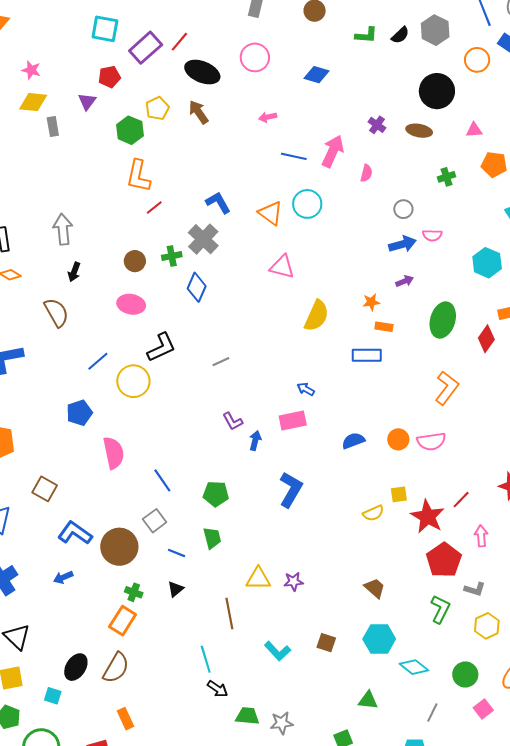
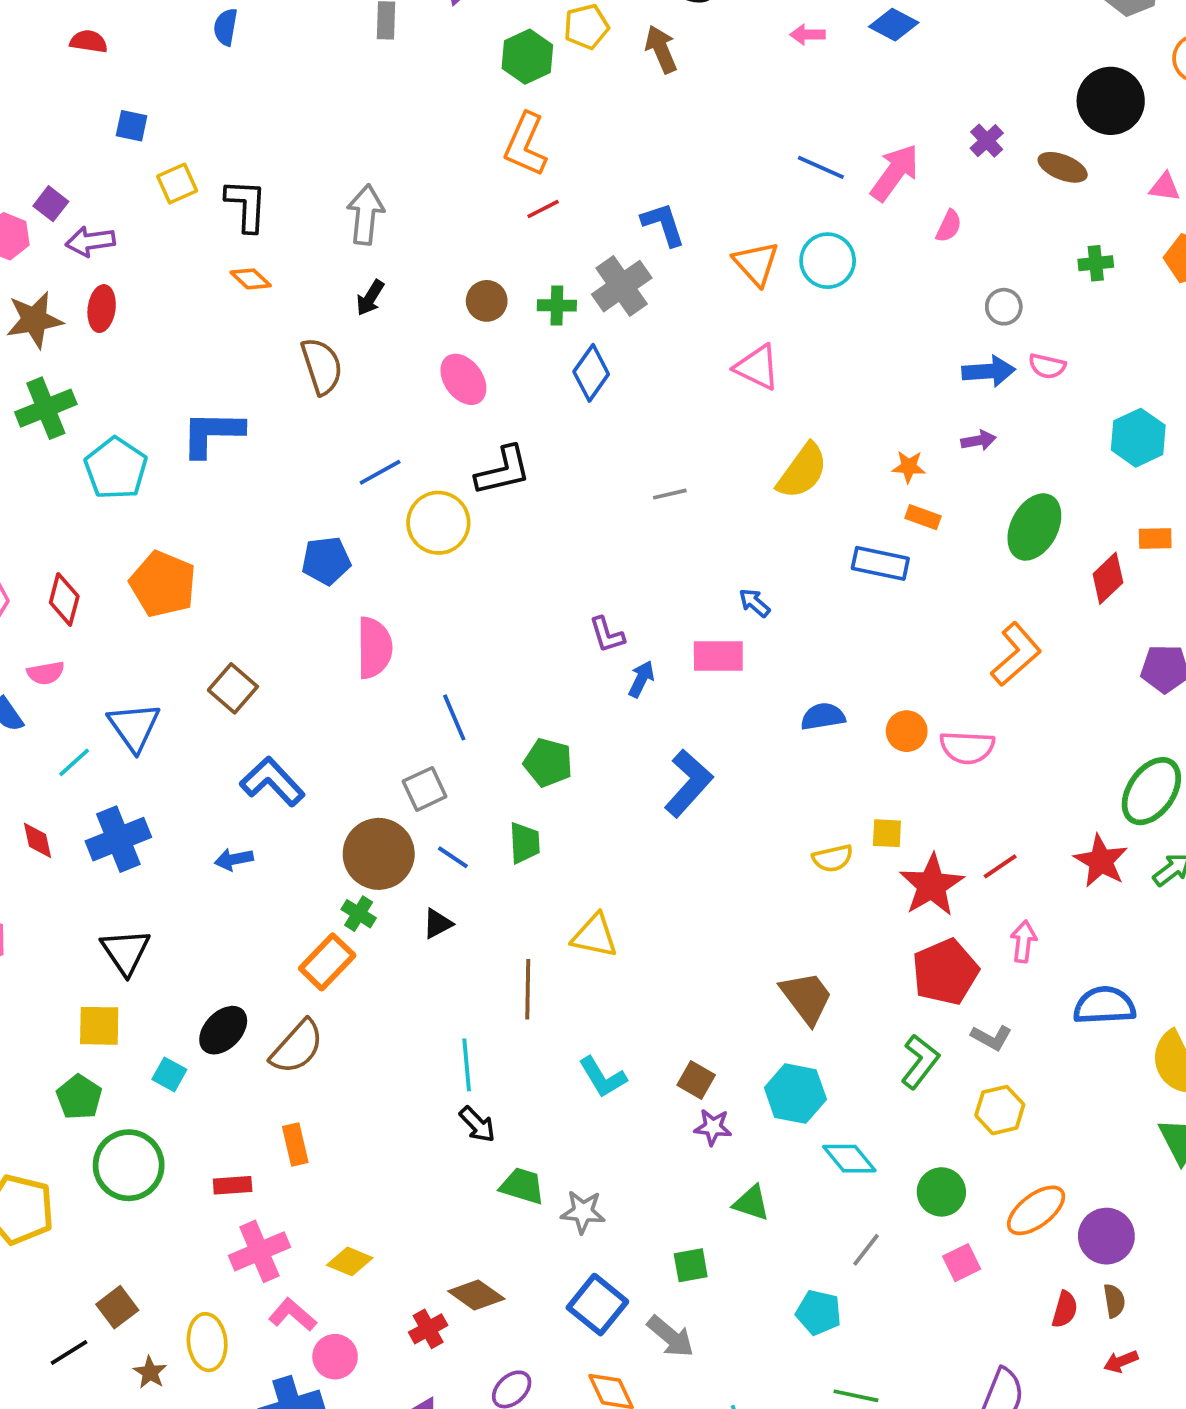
pink arrow: (268, 117) -> (808, 35), moved
pink ellipse: (131, 304) -> (463, 379), turned 32
gray line: (221, 362) -> (670, 494), moved
brown circle: (119, 547) -> (379, 854), moved
purple star: (293, 582) -> (713, 1127), moved
brown trapezoid: (375, 588) -> (806, 998), size x1.4

